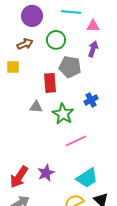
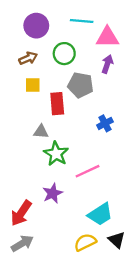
pink triangle: (93, 26) -> (107, 37), size x1.5
yellow square: (13, 67) -> (33, 85), moved
green star: (63, 114) -> (56, 154), moved
purple star: (46, 173) -> (53, 193), moved

